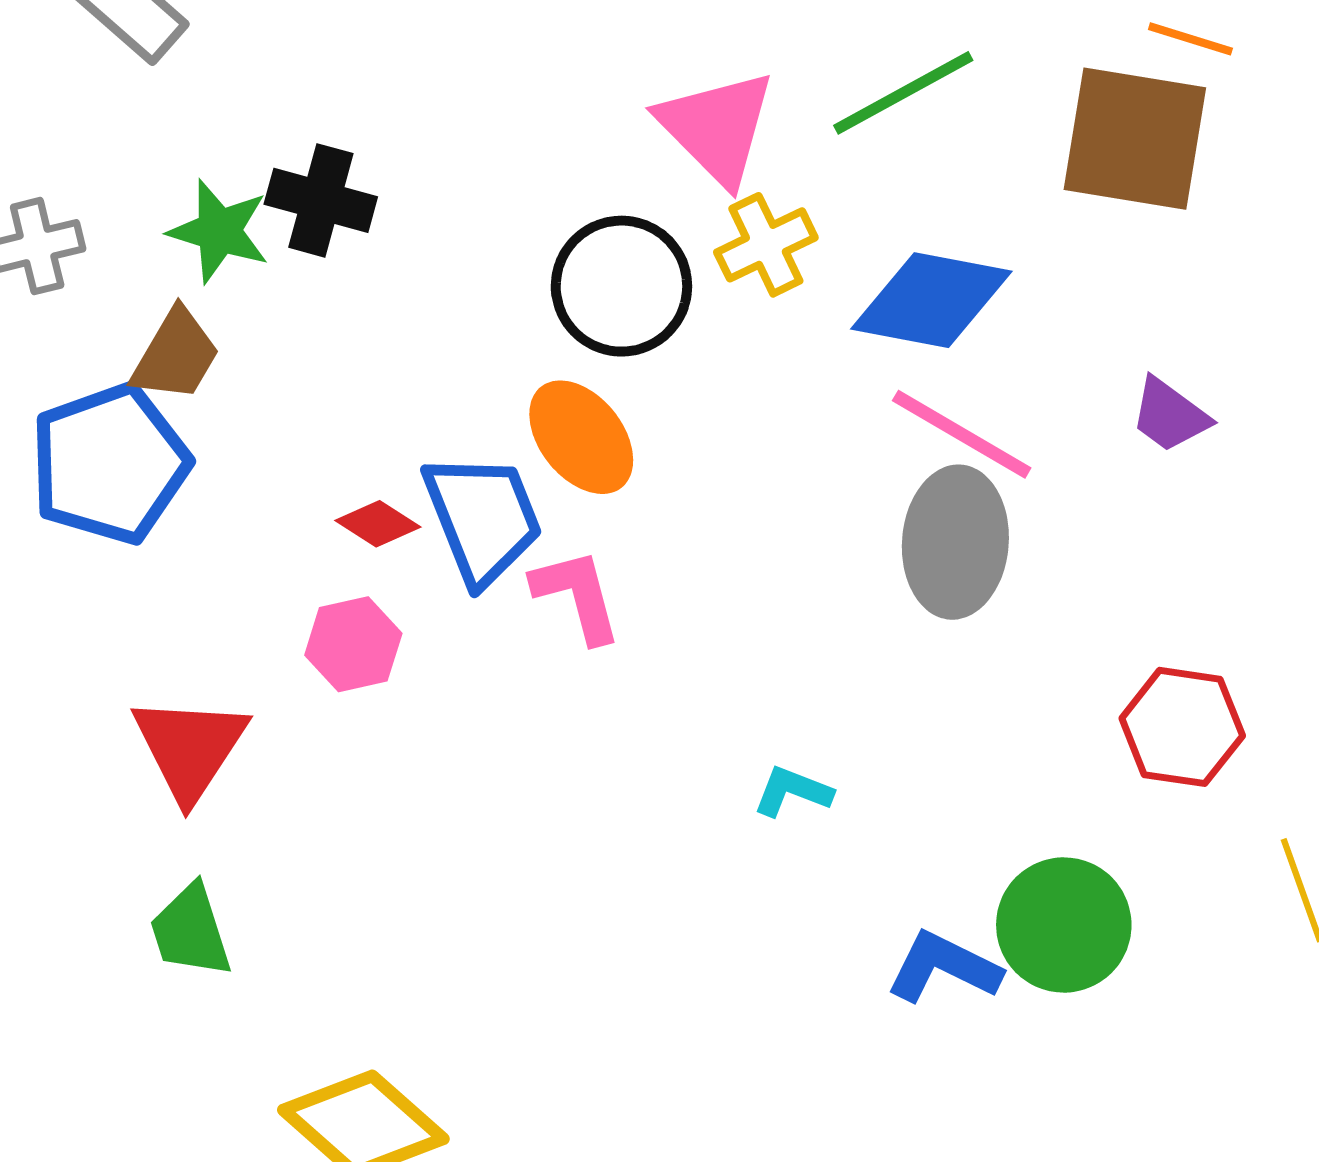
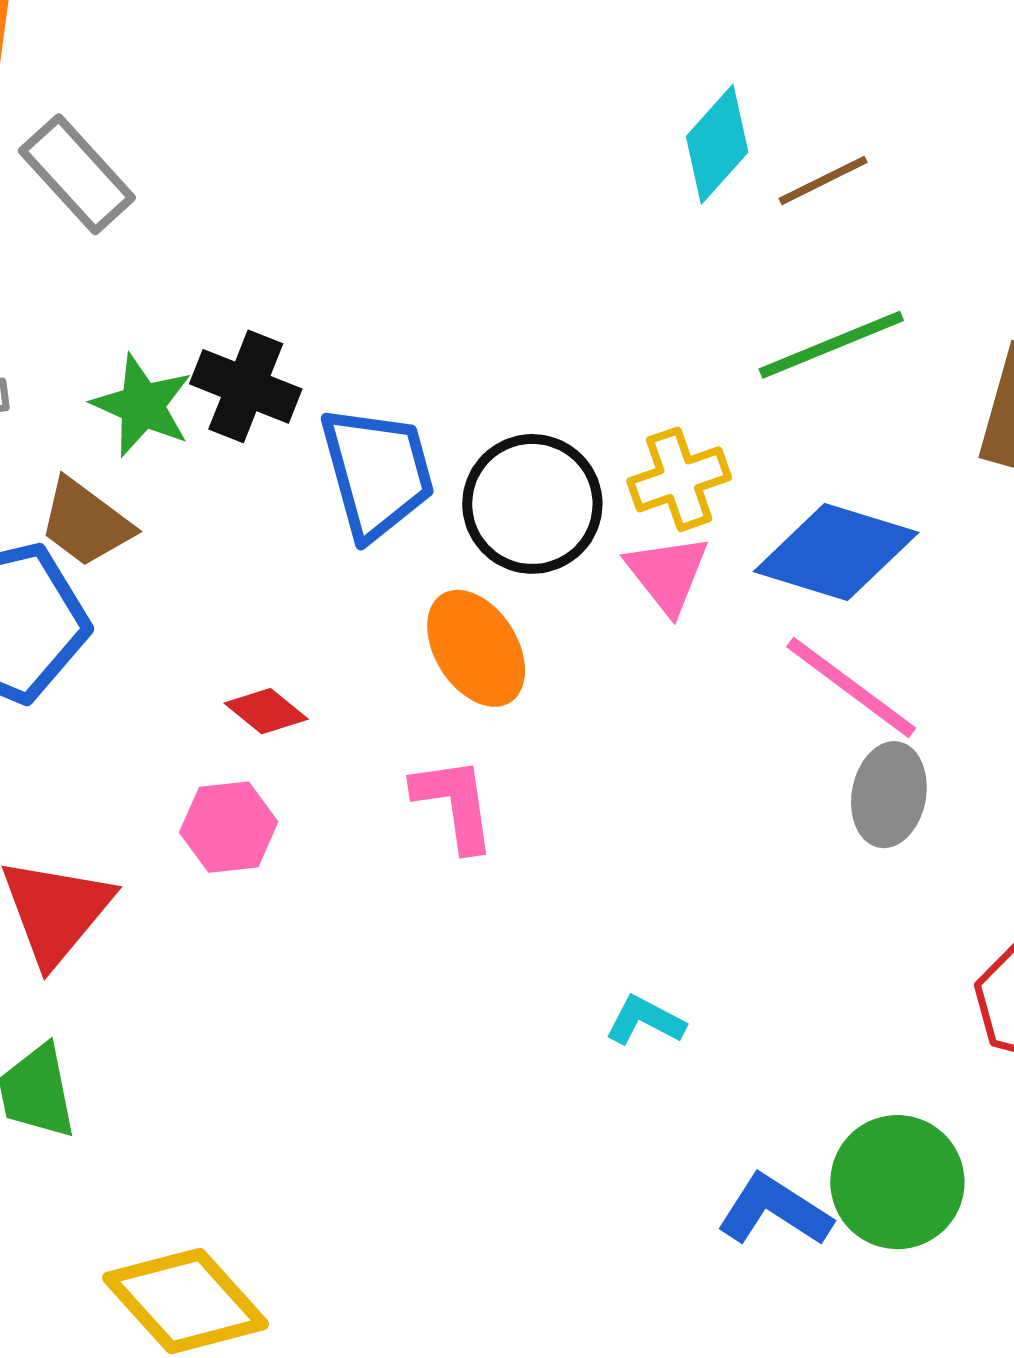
pink triangle: (717, 127) -> (667, 574), moved, size x0.7
brown trapezoid: (176, 355) -> (86, 523), turned 90
blue trapezoid: (483, 518) -> (377, 472), moved
gray ellipse: (955, 542) -> (889, 795), moved, size x0.7

